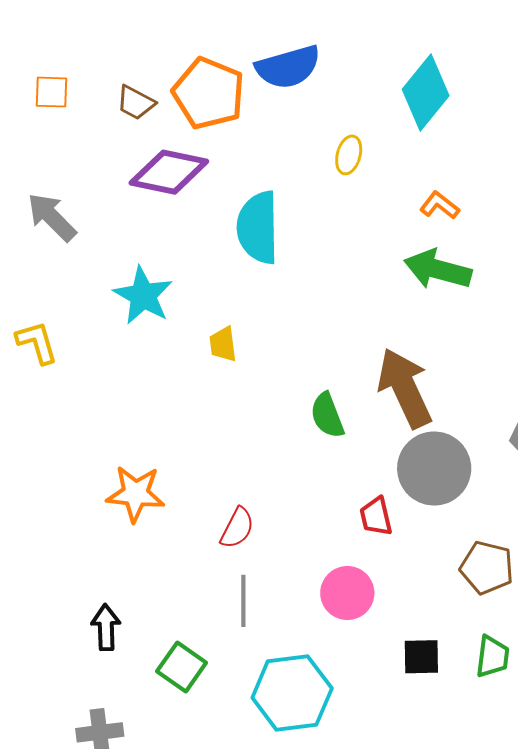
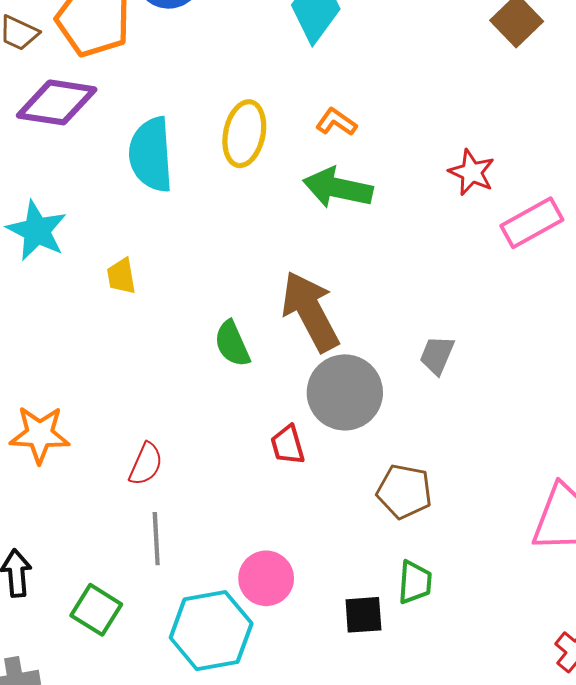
yellow ellipse: (349, 155) -> (244, 134), moved, size x1.6
pink circle: (347, 593) -> (266, 578), moved
black square: (421, 657) -> (363, 615), moved

